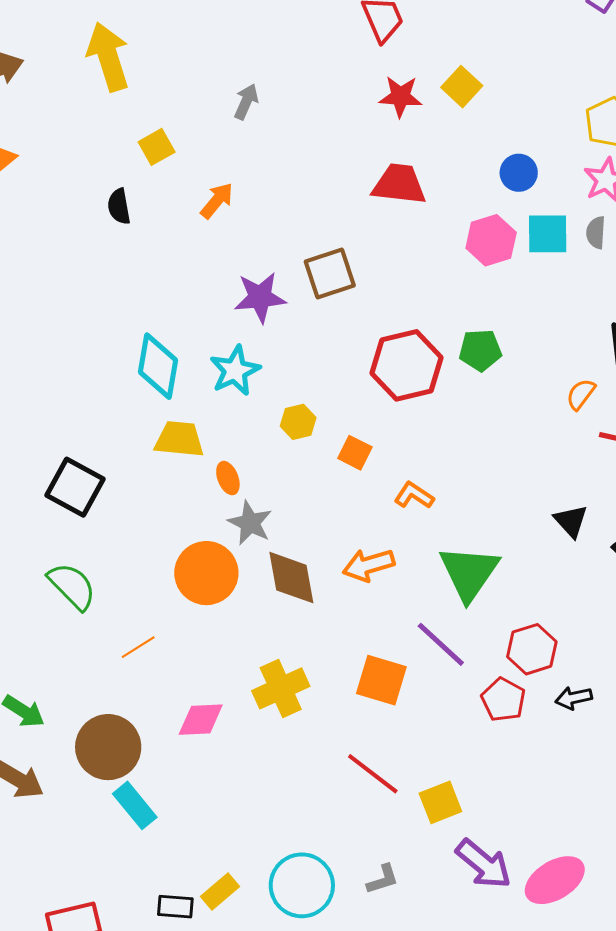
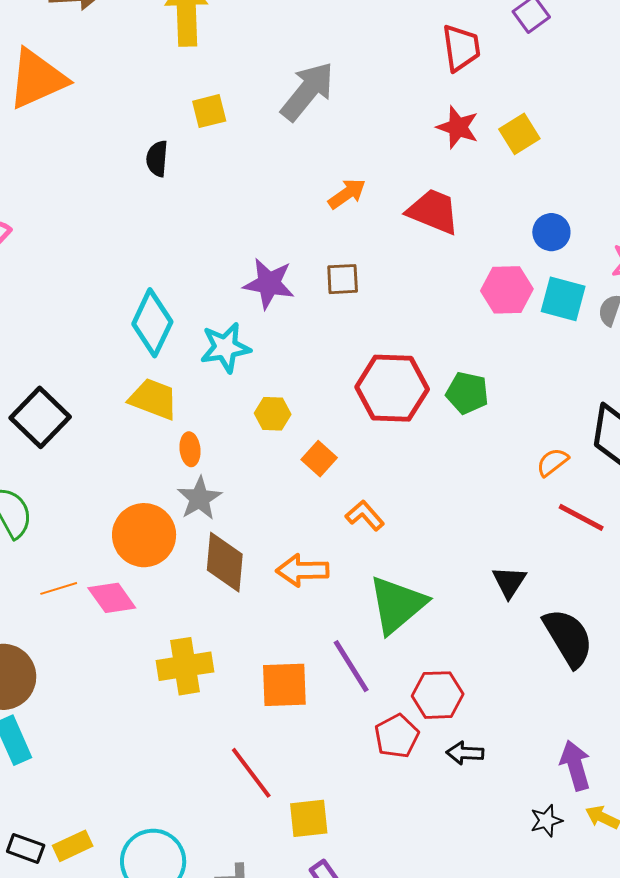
gray arrow: (246, 102) -> (307, 91), size x1.8
orange arrow: (217, 201) -> (347, 194), moved
brown square: (330, 273) -> (343, 279), size x0.7
orange square: (381, 680) -> (284, 685), turned -34
pink diamond: (201, 720) -> (112, 598), moved, turned 42

